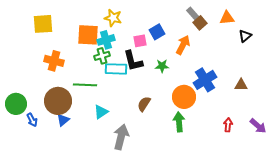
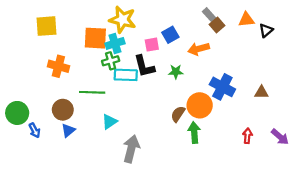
yellow star: (113, 18) -> (123, 20), size x1.4
black triangle: (245, 36) -> (266, 30), moved
orange arrow: (183, 45) -> (199, 49), turned -132
blue cross: (205, 80) -> (222, 87), turned -30
brown circle: (58, 101) -> (63, 110), size x0.7
brown semicircle: (144, 104) -> (178, 114), moved

